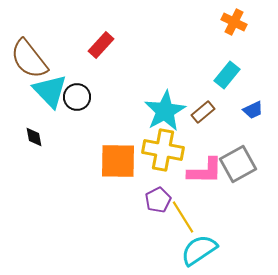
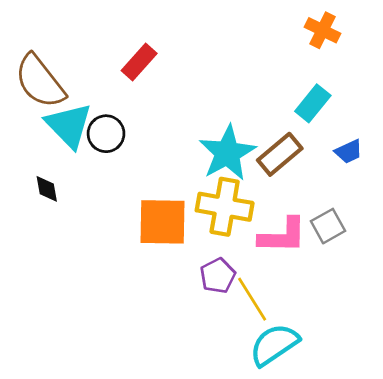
brown rectangle: (203, 112) -> (280, 154), size x1.4
gray square: (238, 164) -> (328, 226), size x0.7

